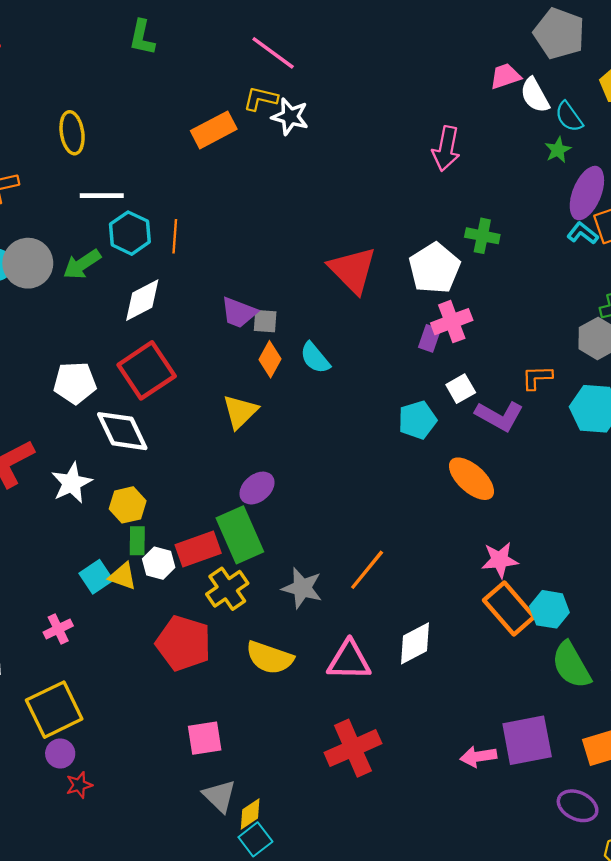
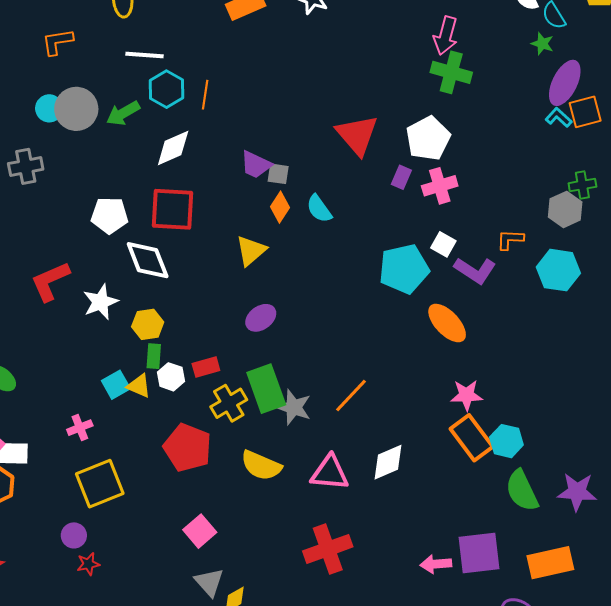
green star: (558, 150) -> (542, 44), turned -30
green cross: (482, 236) -> (451, 72), moved, size x1.4
purple rectangle: (429, 338) -> (401, 177), moved
red square: (147, 370) -> (172, 209), turned 33
white square: (461, 389) -> (443, 244), turned -35
cyan pentagon: (417, 420) -> (404, 269), size x1.5
green rectangle: (240, 535) -> (266, 389), moved
red rectangle: (198, 549) -> (206, 367), size x0.7
yellow square: (54, 710) -> (100, 484), moved
pink square: (205, 738) -> (200, 531), turned -36

